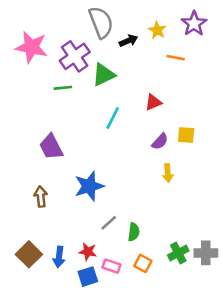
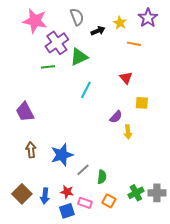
gray semicircle: (101, 22) -> (77, 17), size x0.7
pink star: (31, 47) -> (35, 21), moved
red triangle: (153, 102) -> (126, 78), moved, turned -48
purple semicircle: (160, 142) -> (116, 117), moved
purple trapezoid: (51, 147) -> (25, 112), moved
blue star: (89, 186) -> (62, 155), moved

